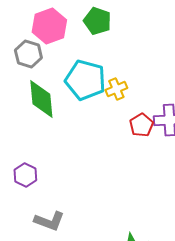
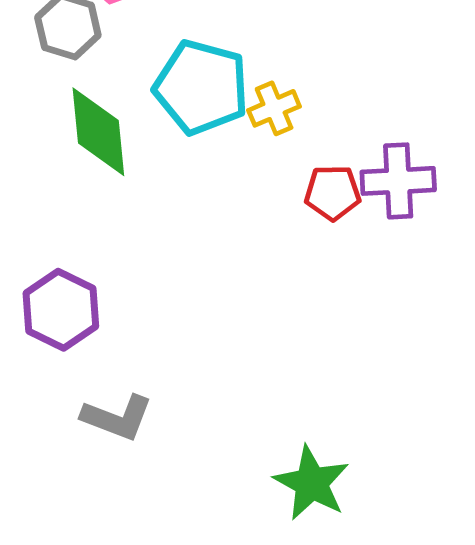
red pentagon: (141, 125) -> (333, 193), turned 30
purple hexagon: (25, 175) -> (61, 310), size x1.4

